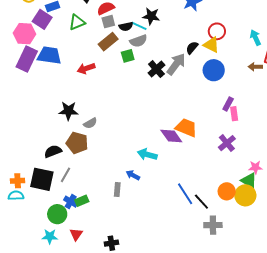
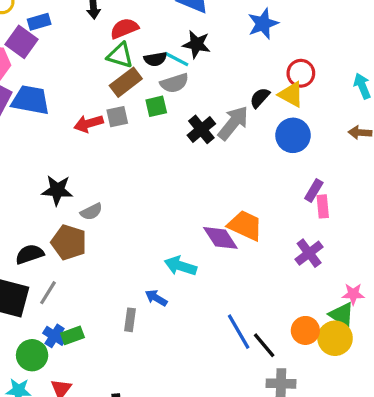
green triangle: (77, 22) -> (120, 55), moved, turned 36
gray square: (108, 22) -> (117, 117), moved

